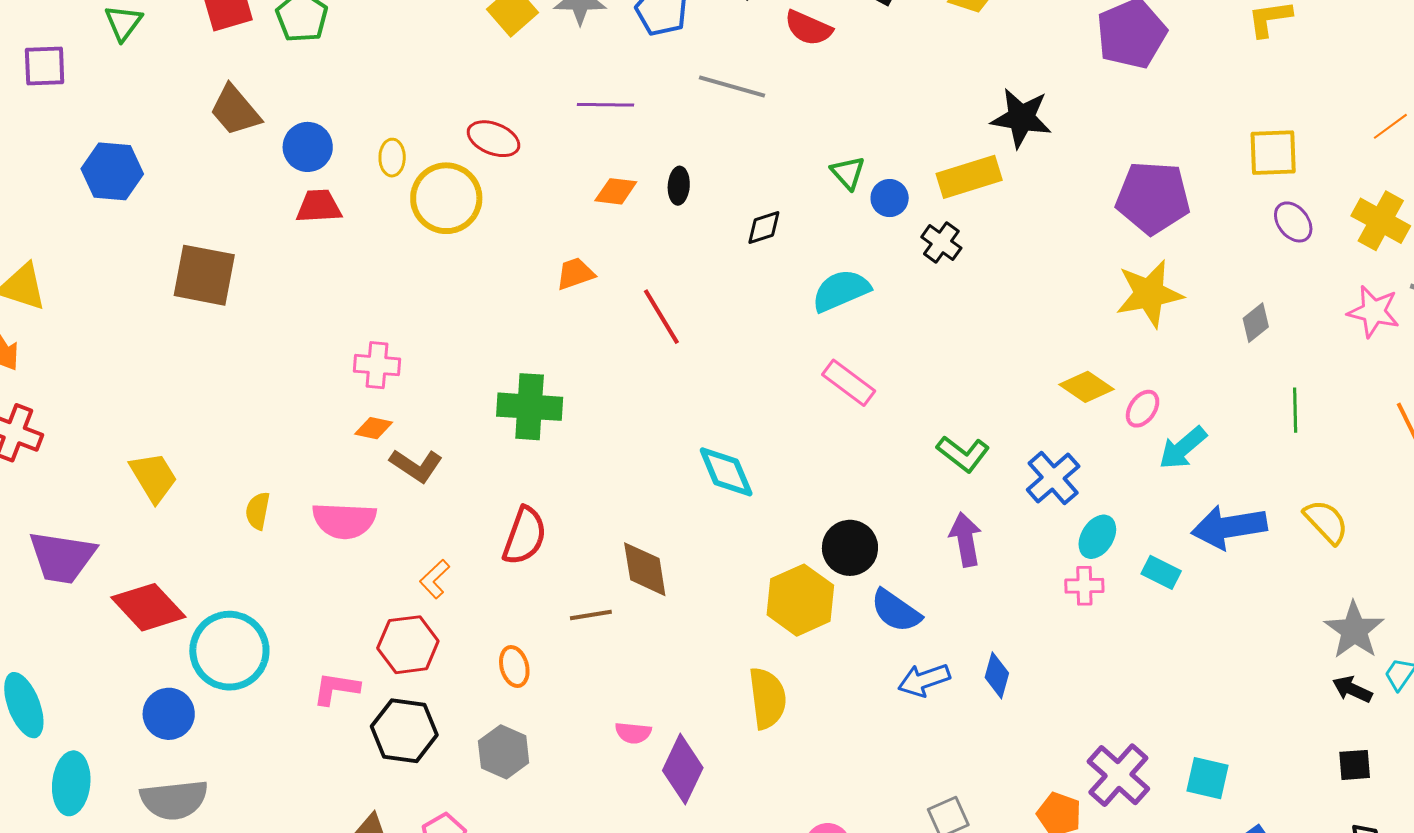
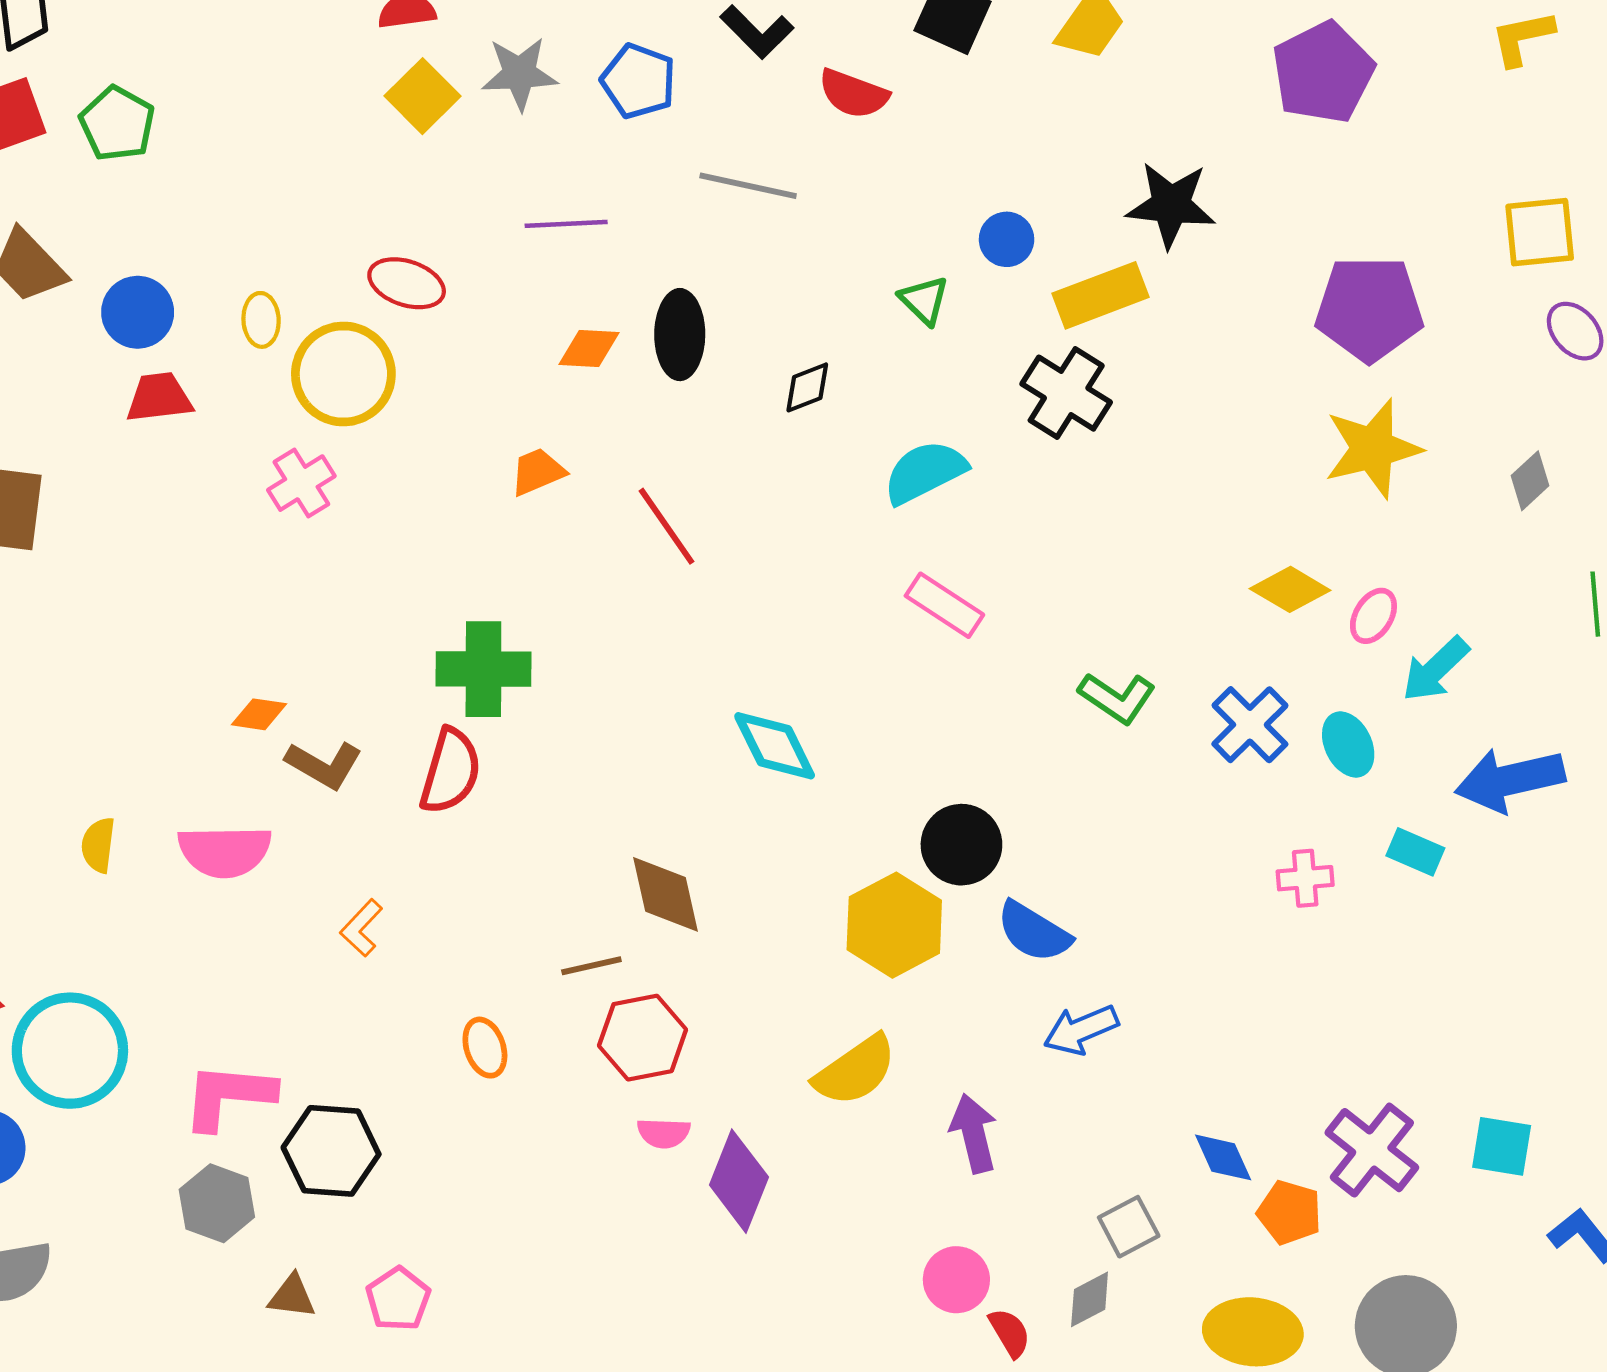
black ellipse: (679, 186) -> (680, 335), size x1.6
blue circle: (890, 198) -> (1007, 239), moved
black cross: (941, 242) -> (1066, 393), size x1.5
pink cross: (377, 365) -> (301, 483), moved, turned -33
red semicircle: (525, 536) -> (450, 771), moved
cyan ellipse: (1097, 537) -> (1348, 744), moved, turned -54
purple arrow: (965, 539) -> (974, 1133), moved
red hexagon: (408, 645) -> (643, 1038), moved
blue diamond: (997, 675) -> (1223, 1157), moved, turned -36
pink L-shape: (336, 689) -> (228, 1096), size x1.4
yellow semicircle: (767, 698) -> (855, 1071), turned 66
gray hexagon: (504, 752) -> (217, 1203), moved

